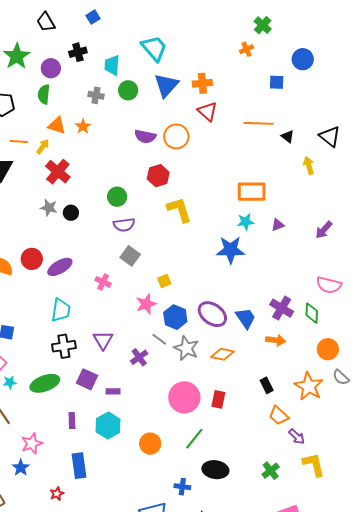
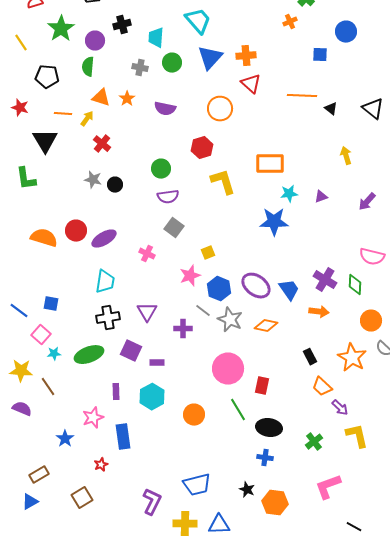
purple semicircle: (145, 136) -> (165, 109), moved
yellow arrow: (309, 166) -> (346, 156), moved
red cross: (58, 172) -> (102, 144), size x0.7
orange rectangle: (252, 192) -> (270, 164), moved
purple cross: (139, 357) -> (183, 329), turned 36
red rectangle: (218, 399) -> (262, 386), moved
green line: (194, 439) -> (238, 410), turned -70
pink star: (32, 444) -> (93, 418), moved
black ellipse: (215, 470) -> (269, 428), moved
blue cross: (182, 487) -> (265, 458), moved

